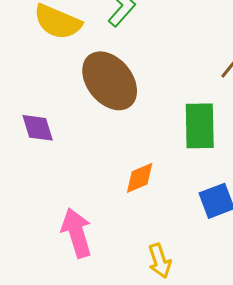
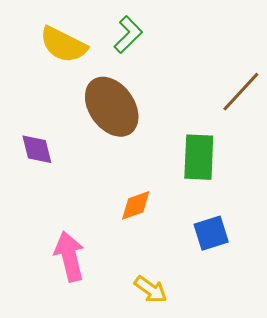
yellow arrow: (160, 261) -> (151, 289), turned -40

